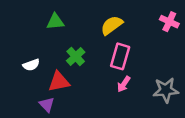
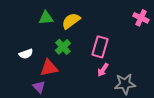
yellow semicircle: (112, 25) -> (71, 21), moved
gray star: (166, 90) -> (125, 84), moved

